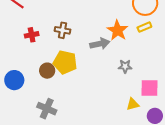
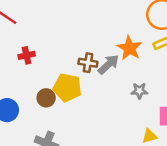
brown cross: (63, 30) -> (88, 63), moved
gray arrow: (100, 44) -> (108, 64), turned -30

